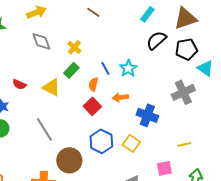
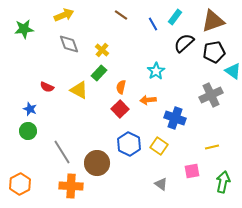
blue line: (105, 68) -> (153, 24), moved
gray line: (44, 129) -> (62, 152), moved

